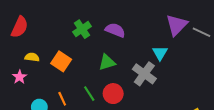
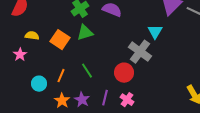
green triangle: (107, 62) -> (85, 33), moved
red circle: (113, 94) -> (124, 73), moved
orange line: (62, 99) -> (61, 76), turned 48

